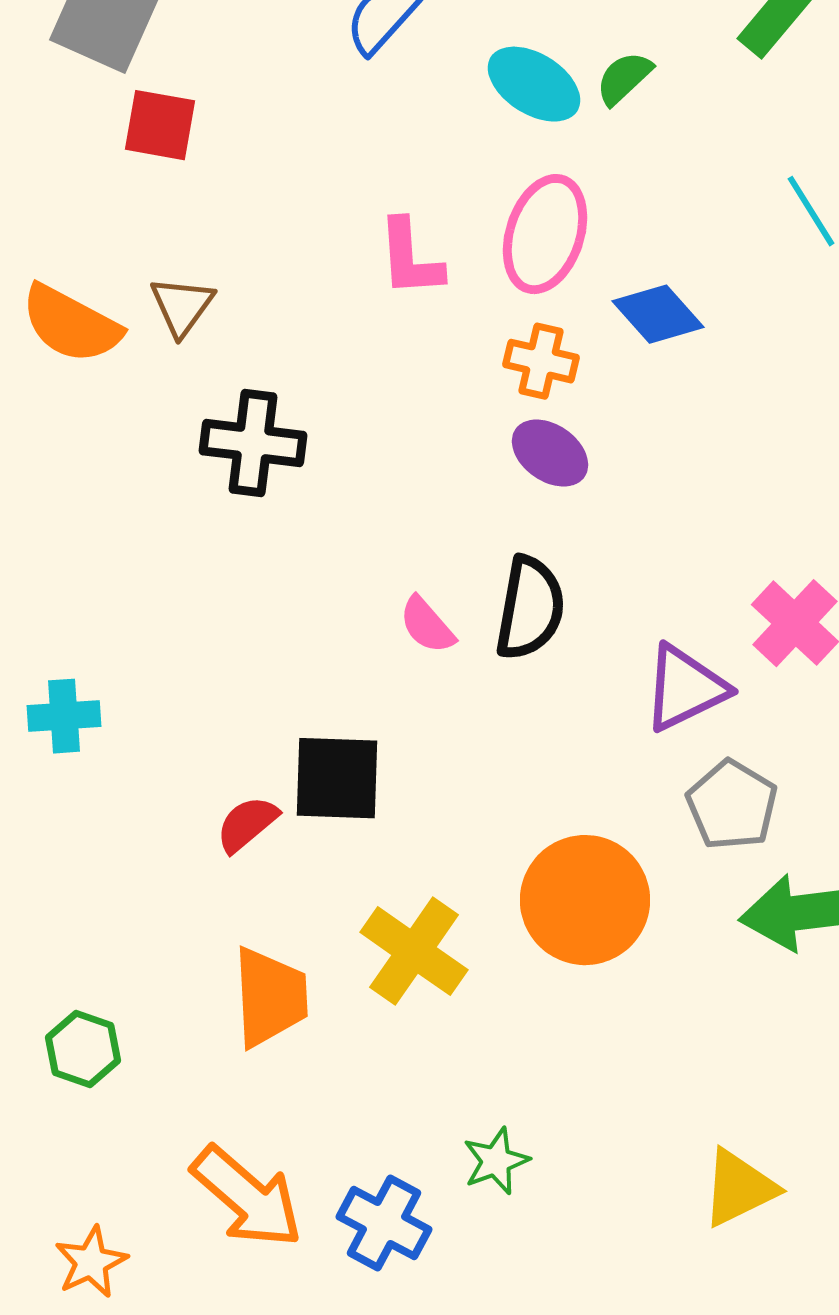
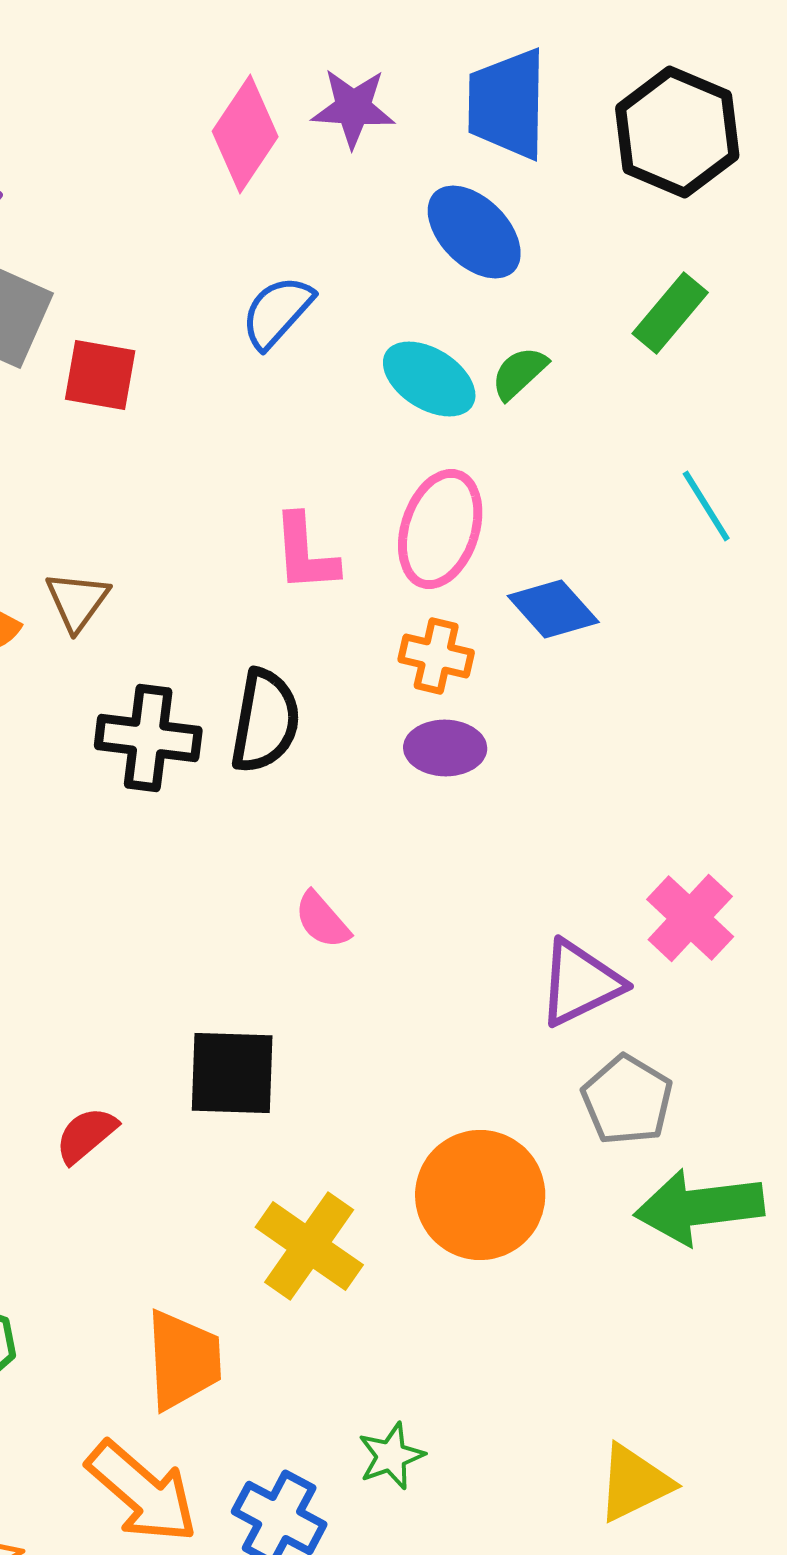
red square: (160, 125) -> (100, 375), moved
purple ellipse: (550, 453) -> (445, 748), turned -34
black semicircle: (530, 608) -> (265, 721), moved
red semicircle: (247, 824) -> (86, 1135), moved
orange trapezoid: (270, 997) -> (183, 1360), moved

